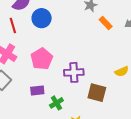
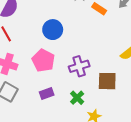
blue circle: (42, 18) -> (53, 30), moved
green cross: (56, 103) -> (77, 98), moved

